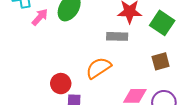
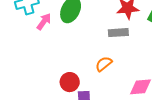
orange semicircle: (98, 68) -> (104, 64), size x0.7

